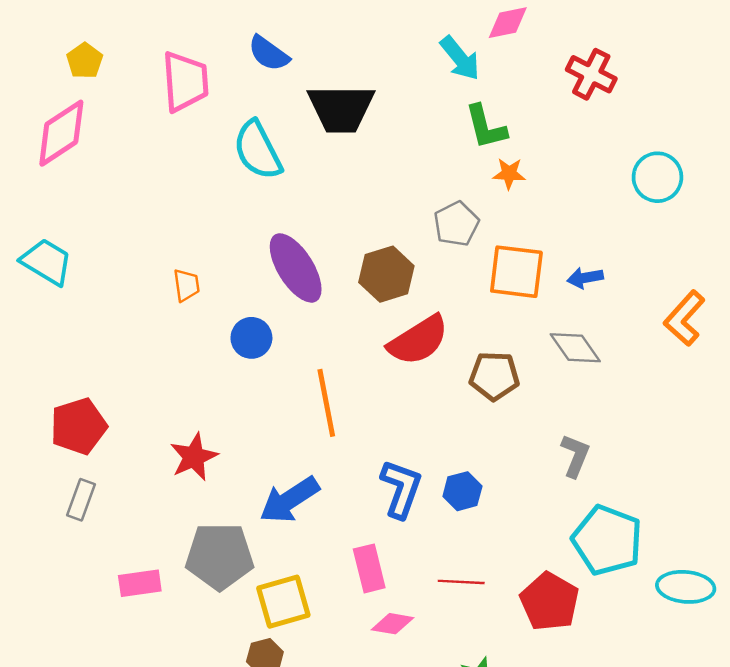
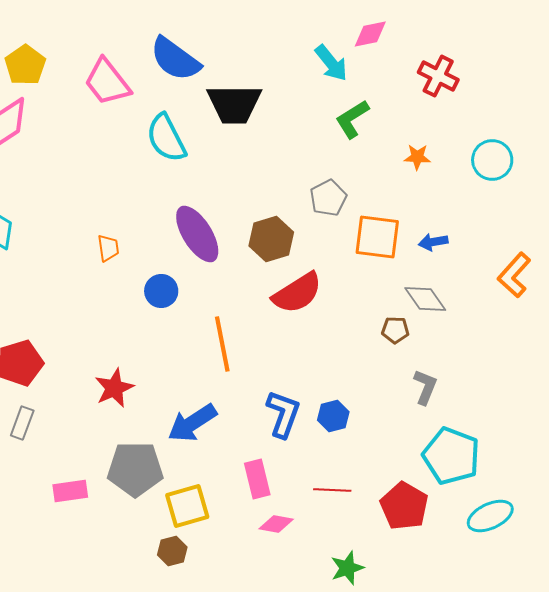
blue semicircle: (269, 53) -> (175, 59), size x1.5
yellow pentagon: (85, 61) -> (25, 65), size x1.4
pink trapezoid: (185, 82) -> (107, 82), turned 146
green L-shape: (486, 127) -> (352, 119), turned 72
orange star: (509, 174) -> (417, 157), moved
brown pentagon: (494, 376) -> (395, 330), moved, size x0.7
cyan ellipse: (686, 587) -> (490, 516), moved, turned -30

